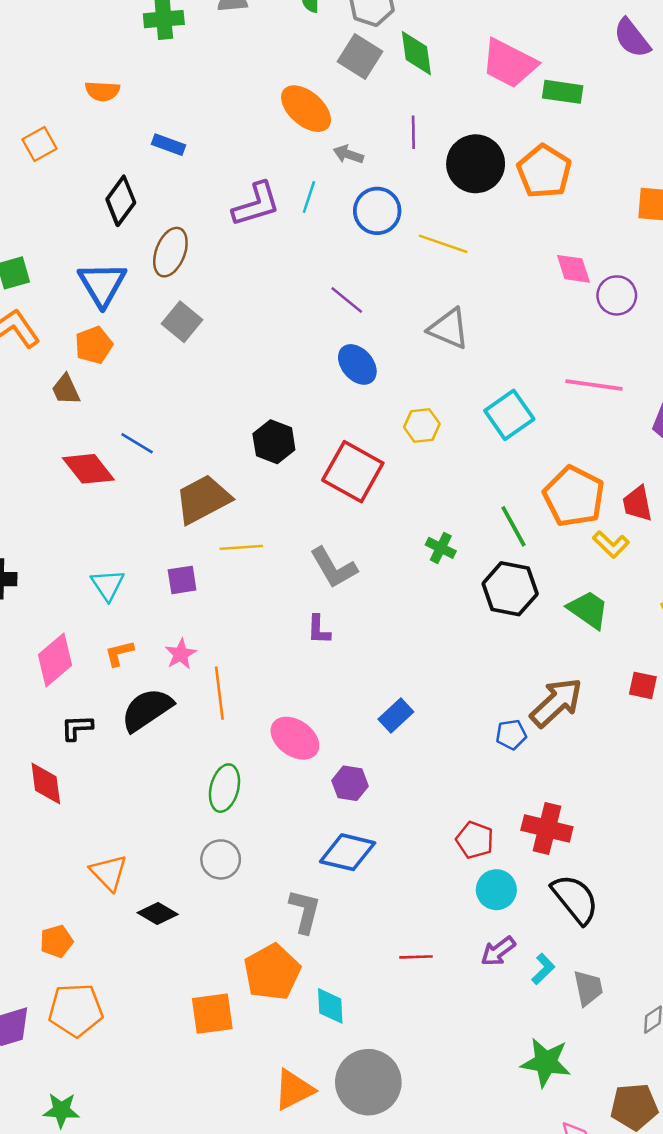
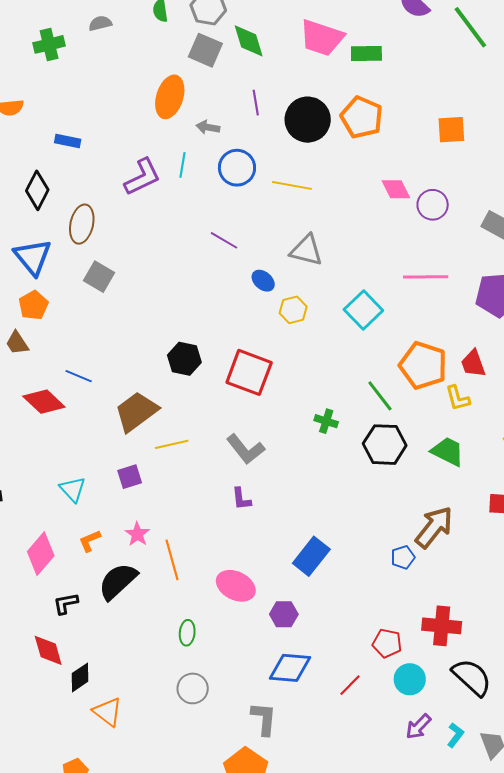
orange ellipse: (306, 109) -> (170, 97), turned 75
blue ellipse: (357, 364) -> (263, 281), moved, size x0.7
yellow hexagon: (422, 425) -> (293, 310), moved
yellow L-shape: (611, 544) -> (458, 398), turned 40
blue rectangle: (396, 716) -> (311, 556), size x1.4
green ellipse: (224, 788) -> (187, 633), size x0.7
black diamond: (158, 914) -> (80, 677), moved, turned -56
red line: (416, 957) -> (350, 685), moved, turned -35

